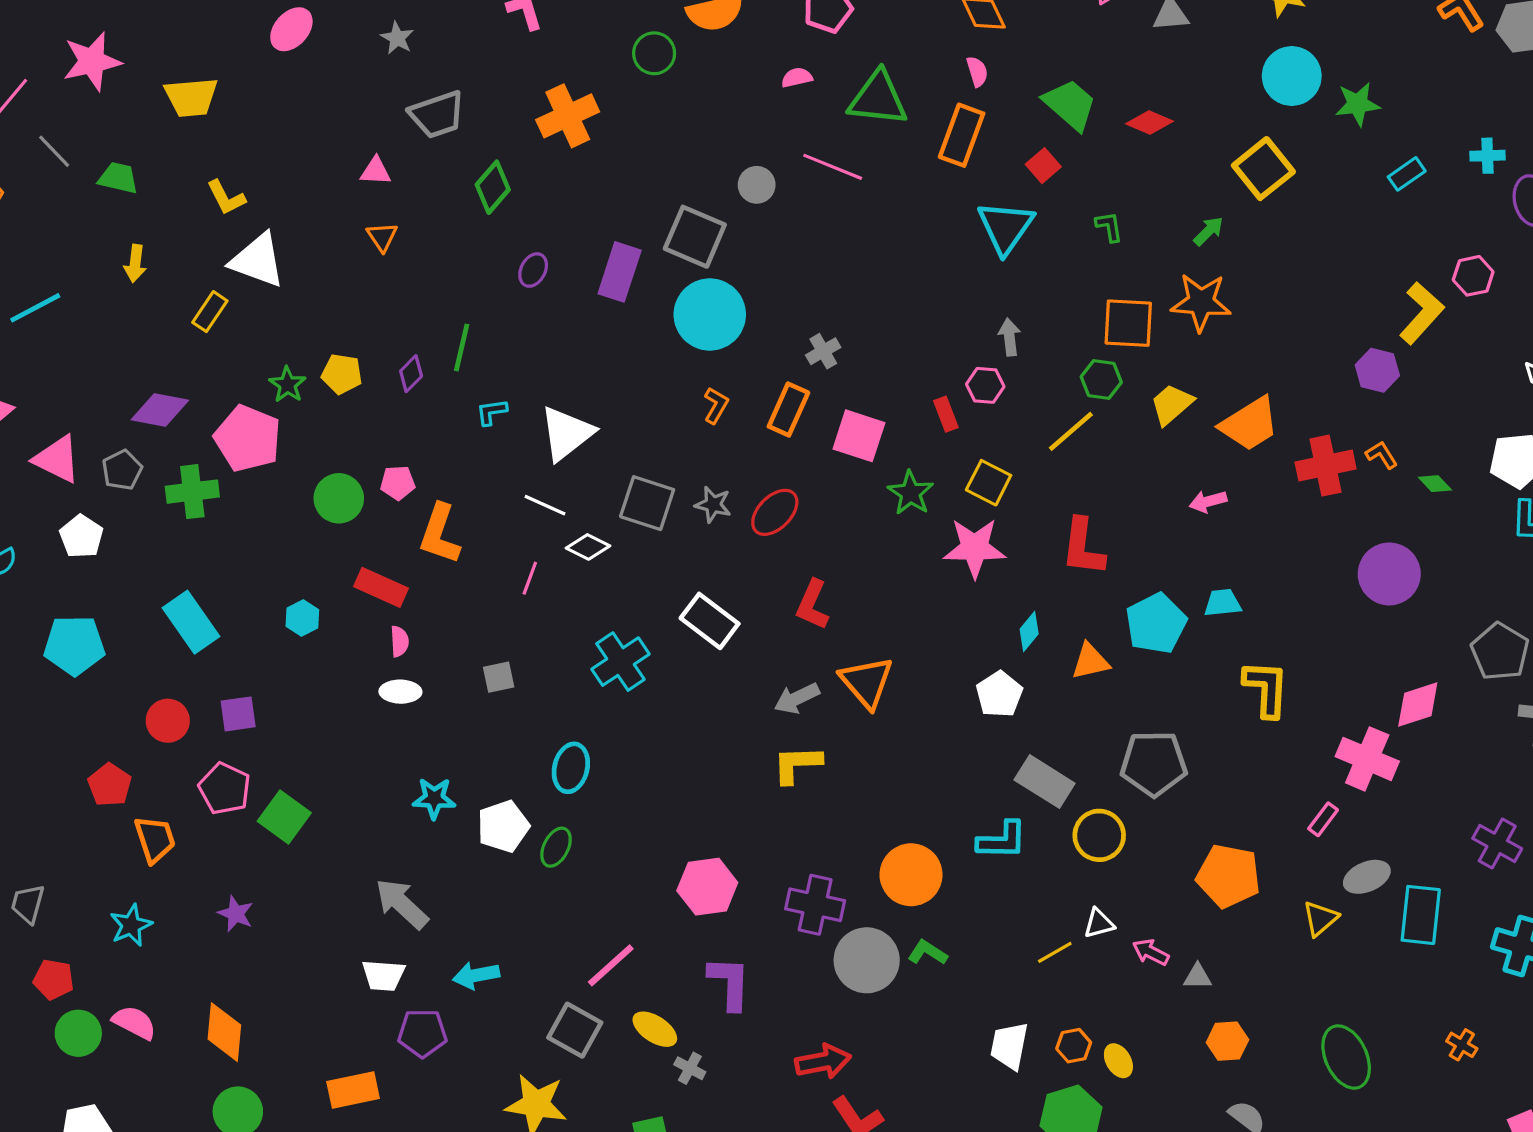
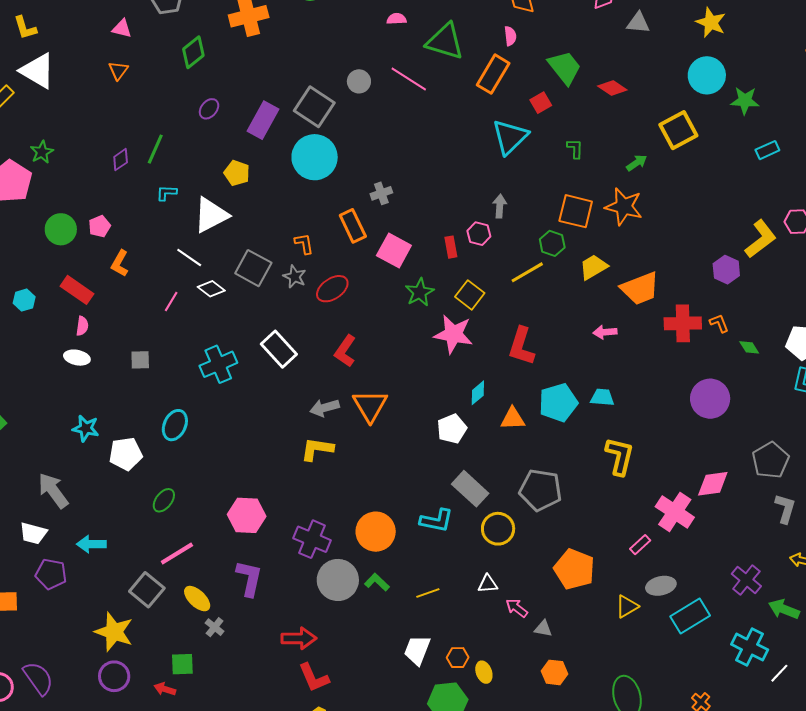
yellow pentagon: (342, 374) -> (237, 173), moved
orange L-shape: (716, 405) -> (304, 244), moved, turned -50
orange rectangle: (788, 410) -> (353, 226), turned -60
pink pentagon: (398, 483) -> (100, 226), turned -30
orange L-shape: (440, 534) -> (120, 263), size x0.7
green ellipse: (556, 847) -> (164, 500), moved
cyan rectangle: (1421, 915) -> (690, 616), turned 42
yellow line: (1055, 952) -> (428, 593), moved

